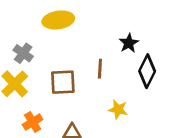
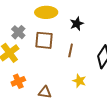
black star: (129, 43) -> (77, 24), moved
brown square: (63, 82) -> (44, 40), moved

